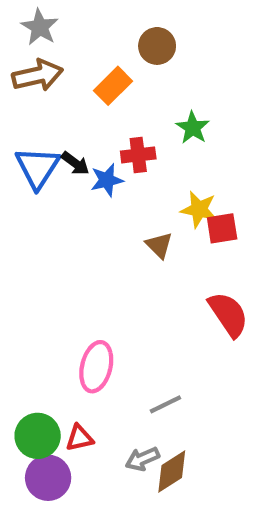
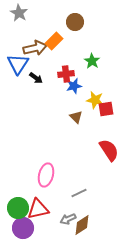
brown arrow: (38, 75) -> (35, 48), moved
blue triangle: (38, 168) -> (18, 64), moved
blue star: (107, 180) -> (74, 86), moved
red triangle: (79, 438) -> (38, 209), size x1.6

